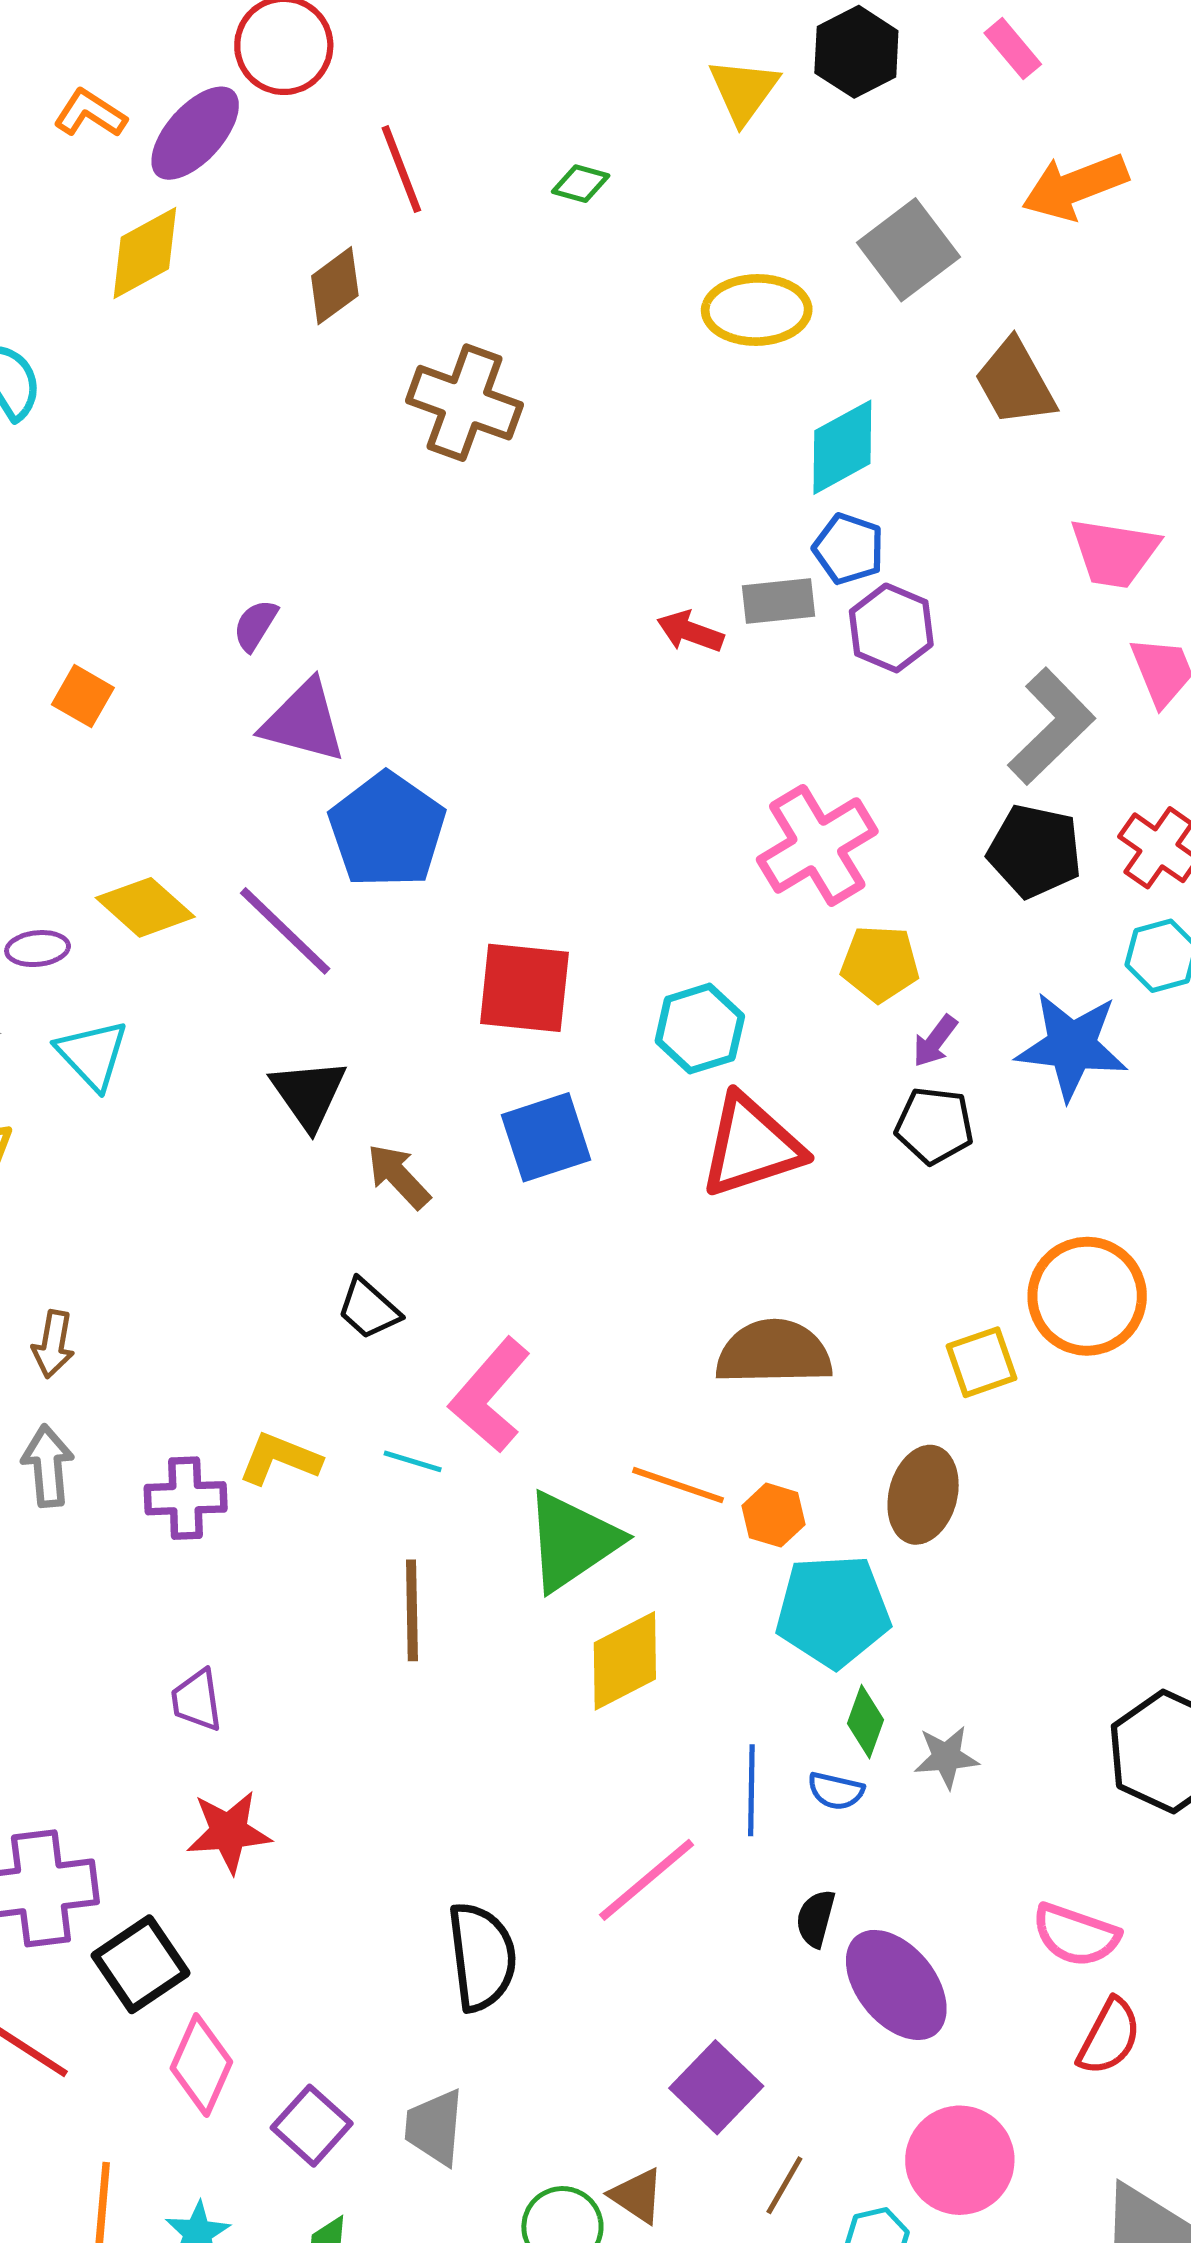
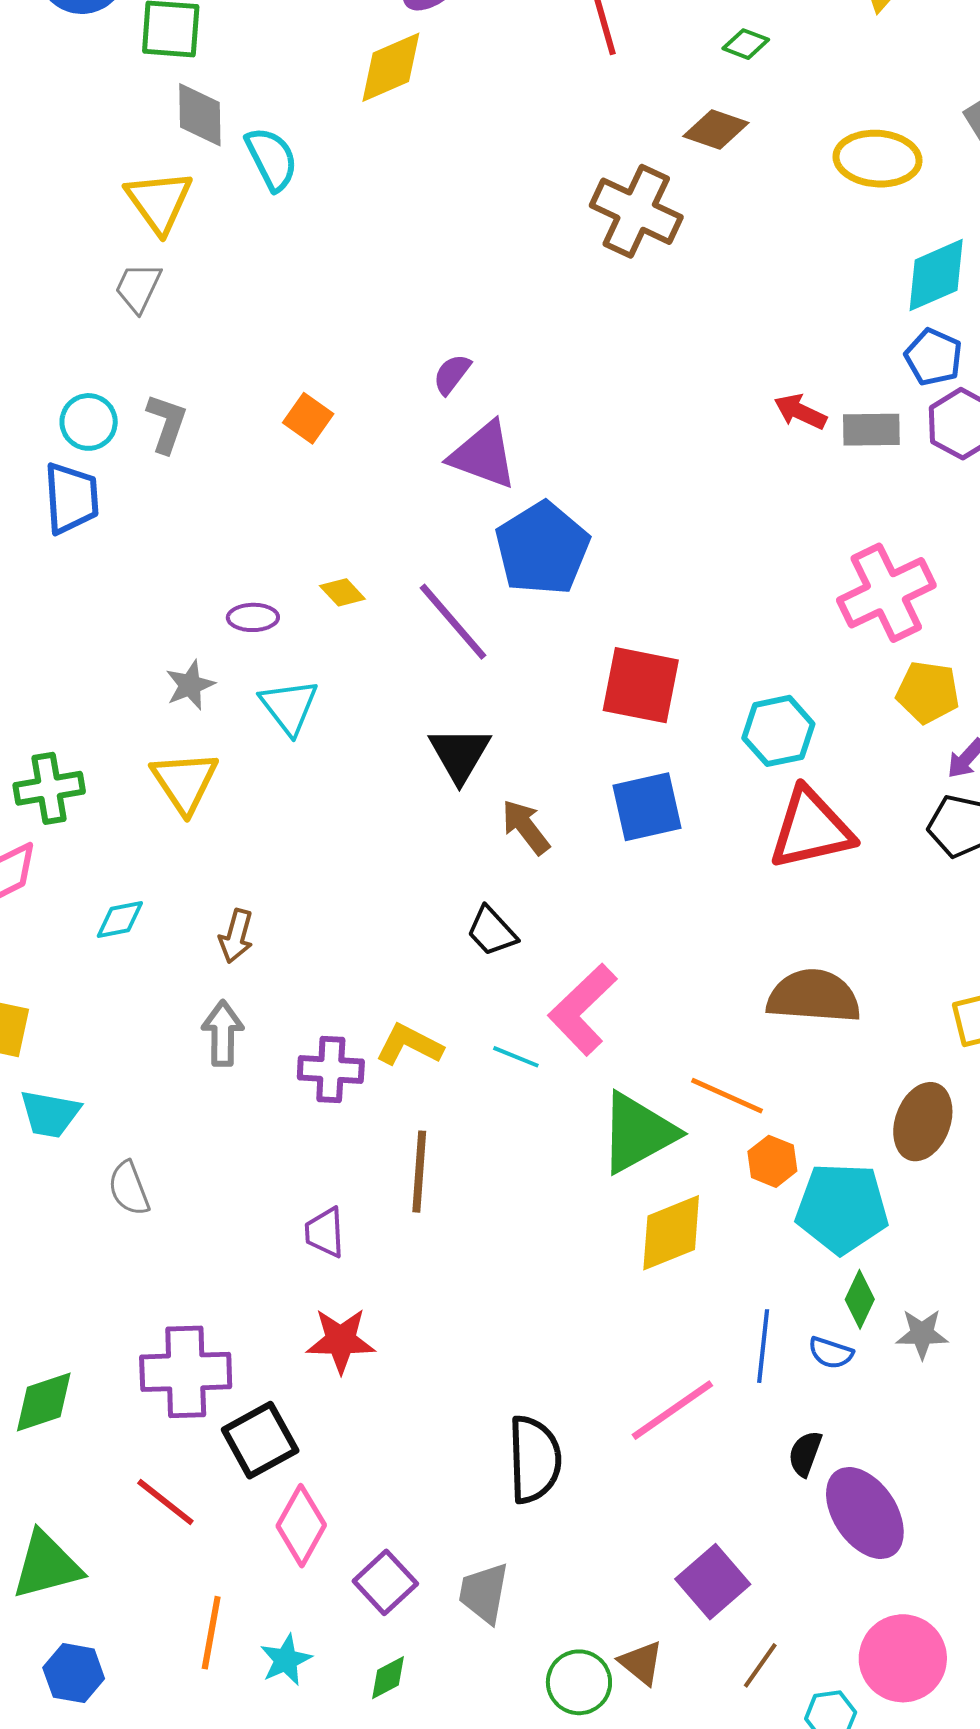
brown diamond: (335, 286) -> (716, 130), moved, turned 50
gray rectangle: (778, 601) -> (871, 430), moved
yellow diamond: (145, 907) -> (342, 592), size x0.6
orange hexagon: (774, 1515) -> (772, 1161), moved
brown line: (412, 1610) -> (419, 1172), moved

